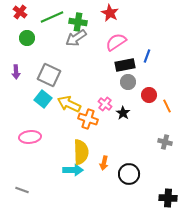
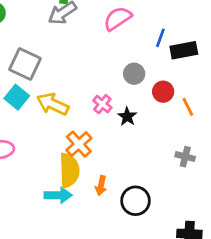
black rectangle: (125, 65) -> (184, 50), moved
orange cross: (88, 119) -> (79, 144), moved, turned 30

